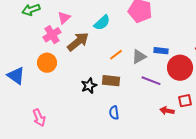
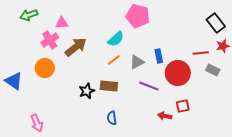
pink triangle: (64, 18) -> (62, 23), turned 40
cyan semicircle: (102, 23) -> (116, 39), moved
blue rectangle: (161, 51) -> (159, 56), turned 72

